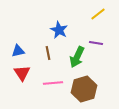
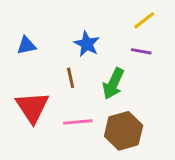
purple line: (96, 43) -> (141, 51), moved
blue triangle: (18, 51) -> (26, 45), moved
red triangle: (22, 73) -> (32, 107), size x1.4

